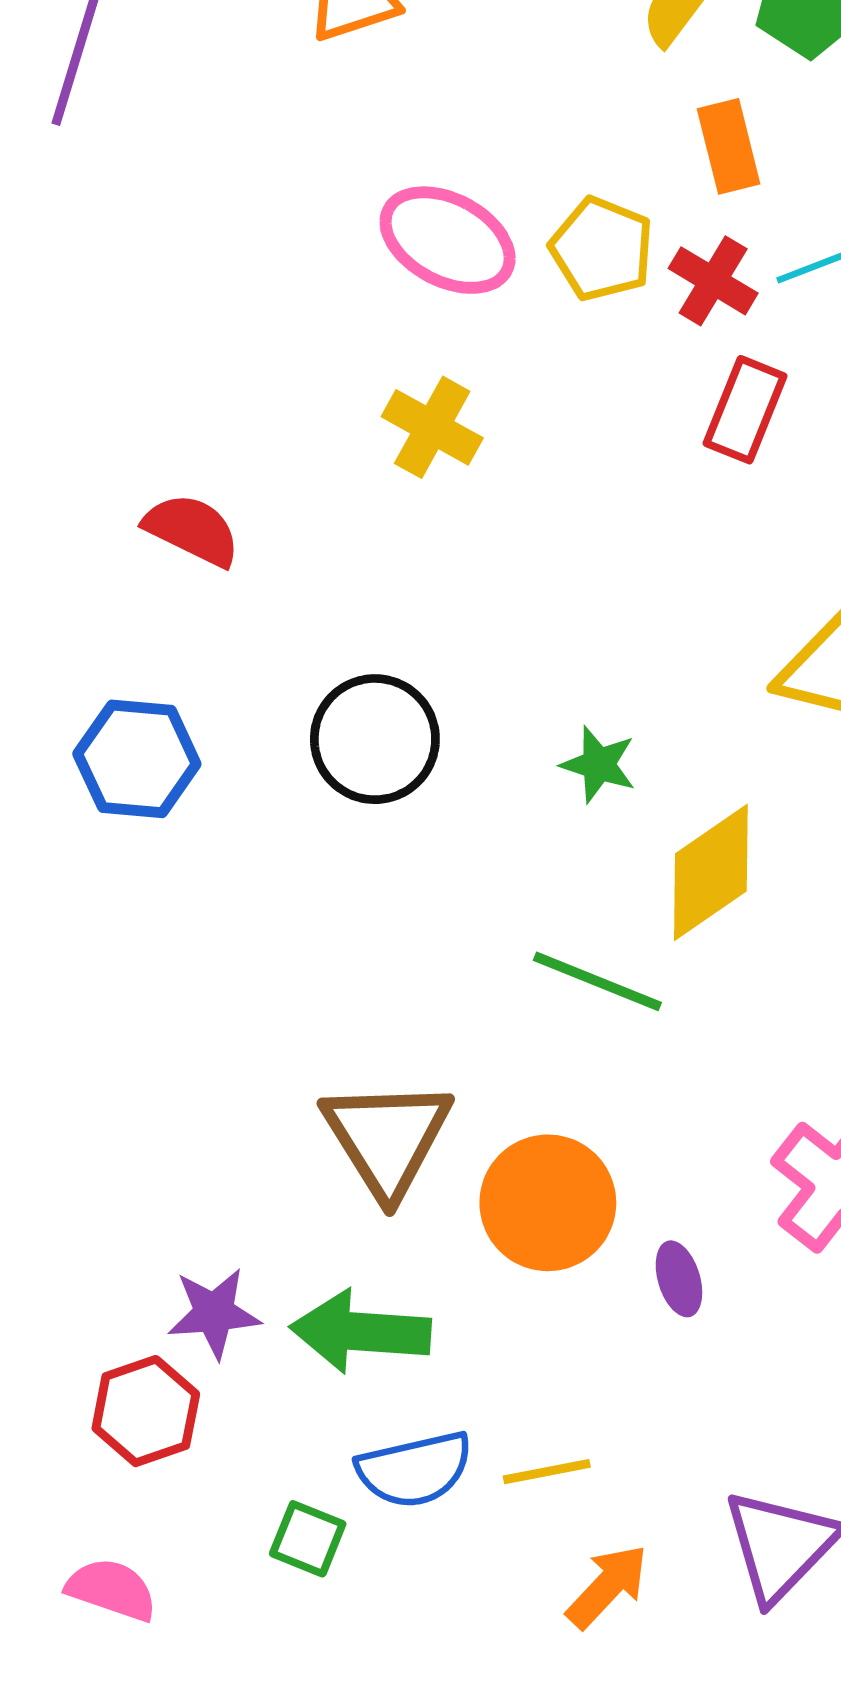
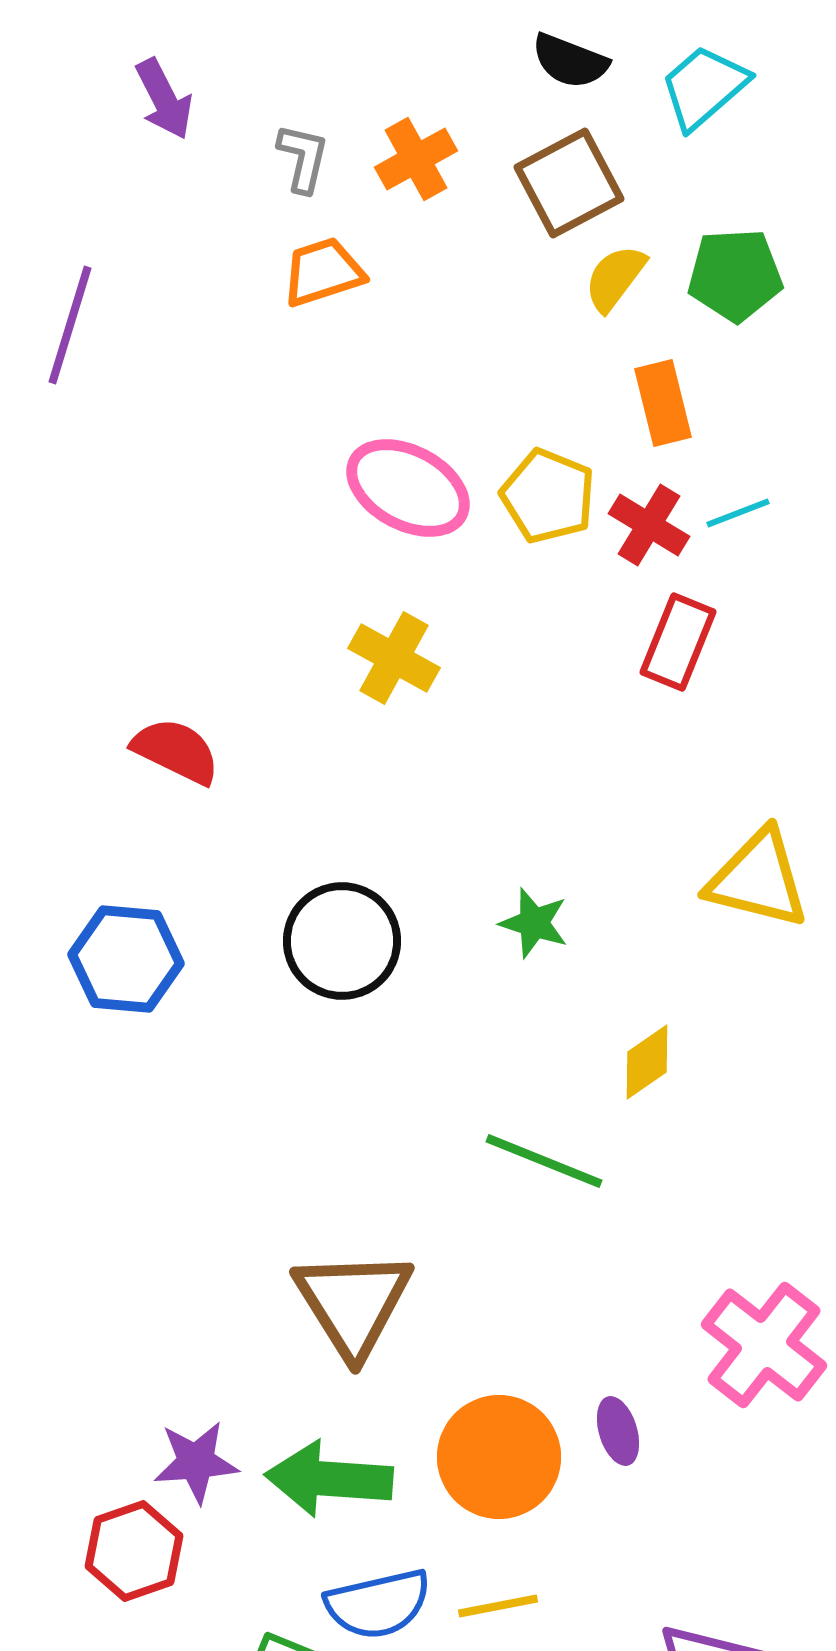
green star: (599, 764) -> (534, 923), moved
yellow diamond: (711, 872) -> (647, 1062), size x0.6
orange circle: (548, 1203) -> (499, 1457), moved

